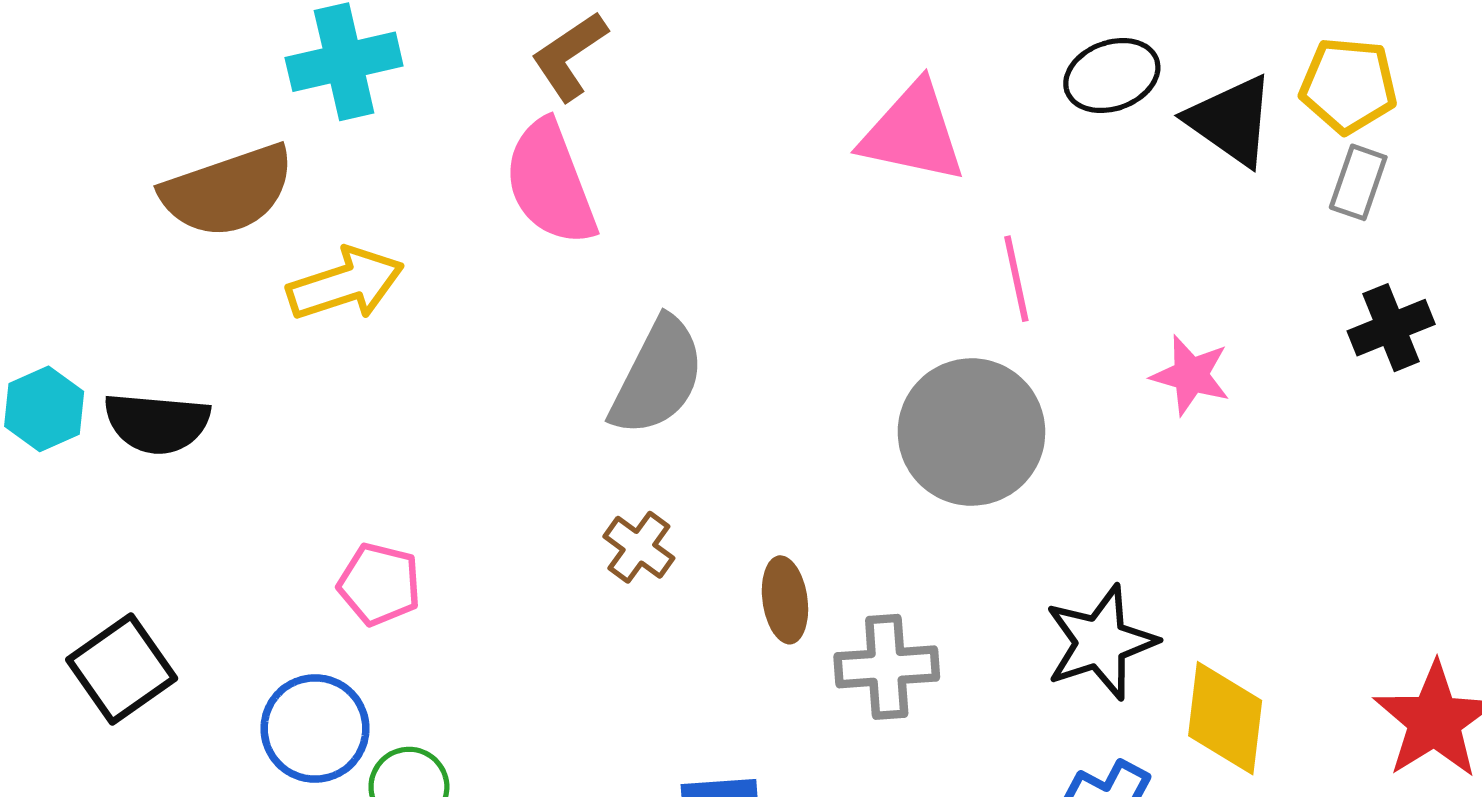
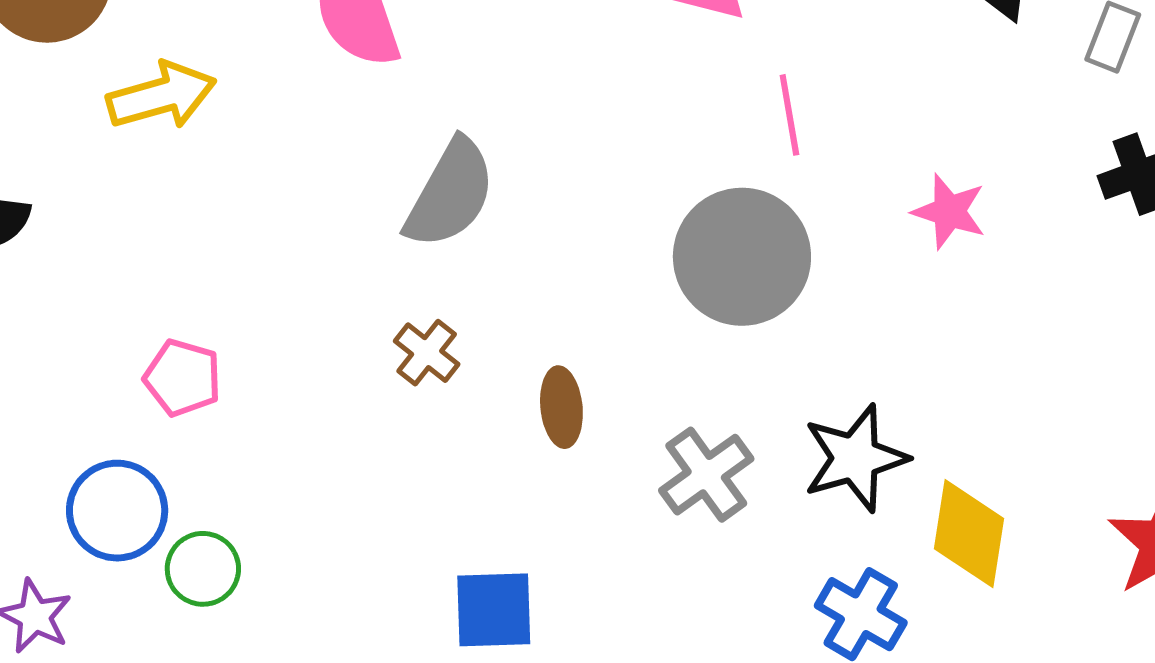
gray cross: (887, 667) -> (706, 475), moved, turned -34

